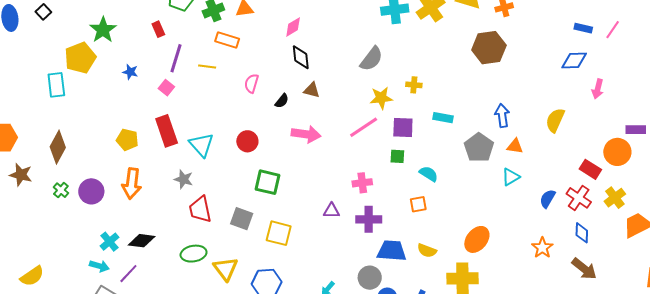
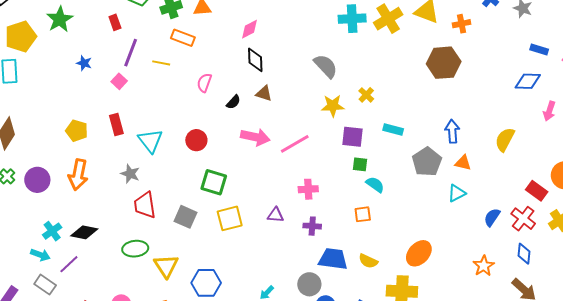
yellow pentagon: (80, 58) -> (21, 37), moved
gray semicircle: (371, 59) -> (326, 66), turned -84
yellow cross: (414, 85) -> (366, 95), turned 35
pink line: (364, 127) -> (295, 144), moved
red rectangle: (167, 131) -> (116, 124), size x0.7
green square: (397, 156) -> (360, 164), moved
purple cross: (369, 219) -> (312, 226), size x0.7
yellow square: (279, 233) -> (230, 218), moved, turned -32

